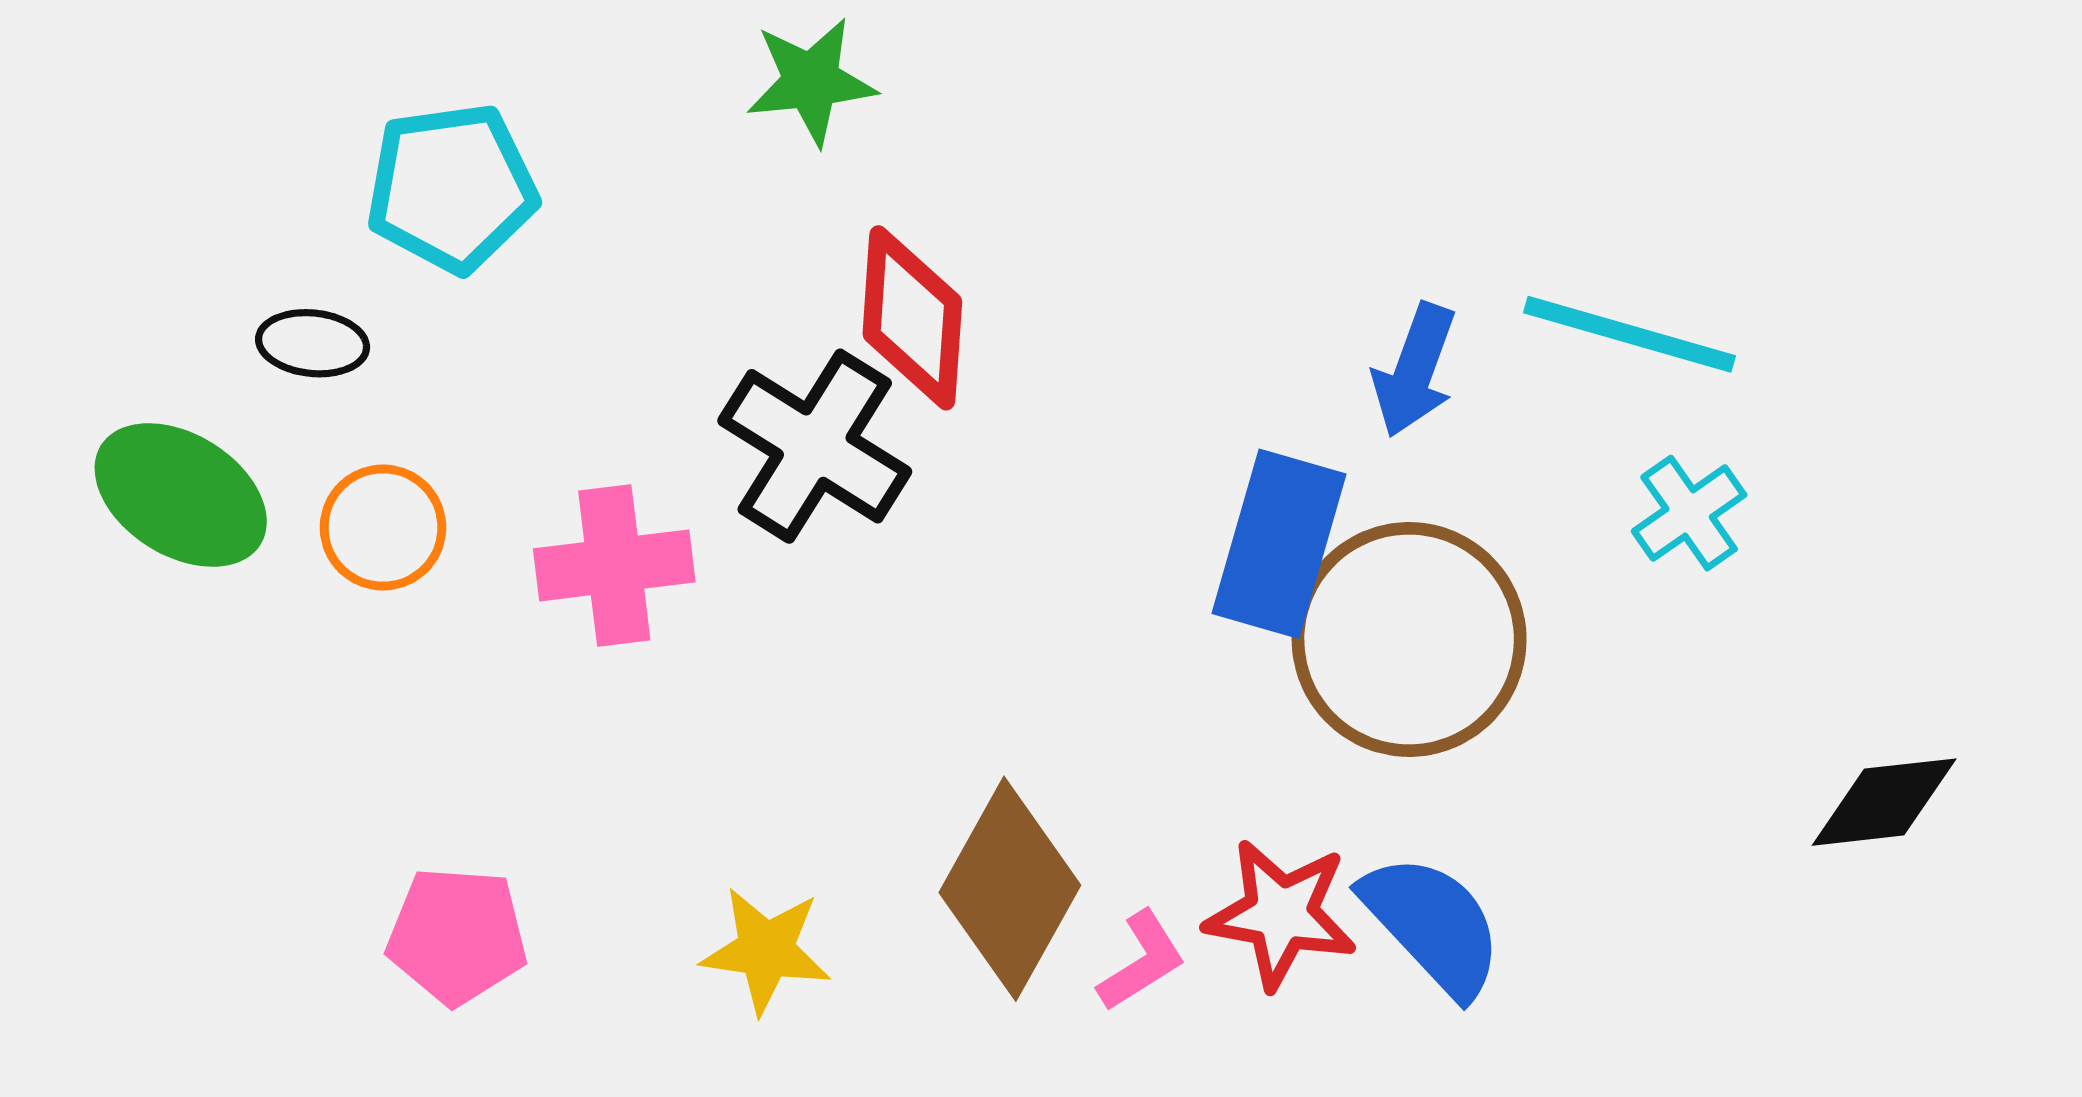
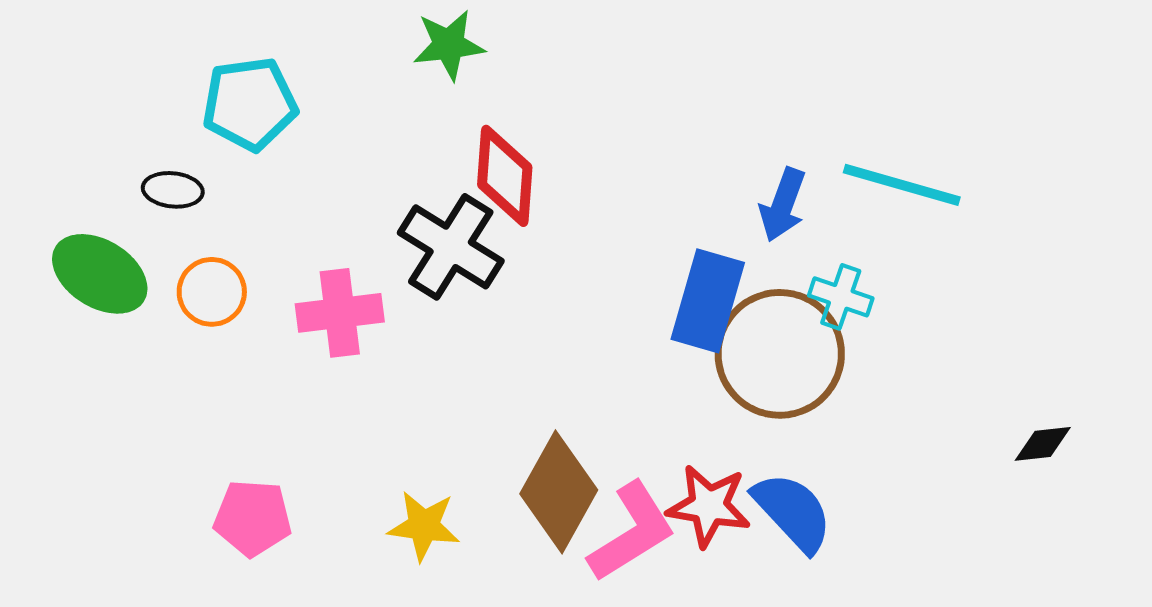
cyan cross: (1689, 513) -> (841, 297), moved, turned -36
black diamond: (1884, 802) -> (1043, 444), size x0.7
pink L-shape: (1142, 961) -> (632, 532), size x1.8

